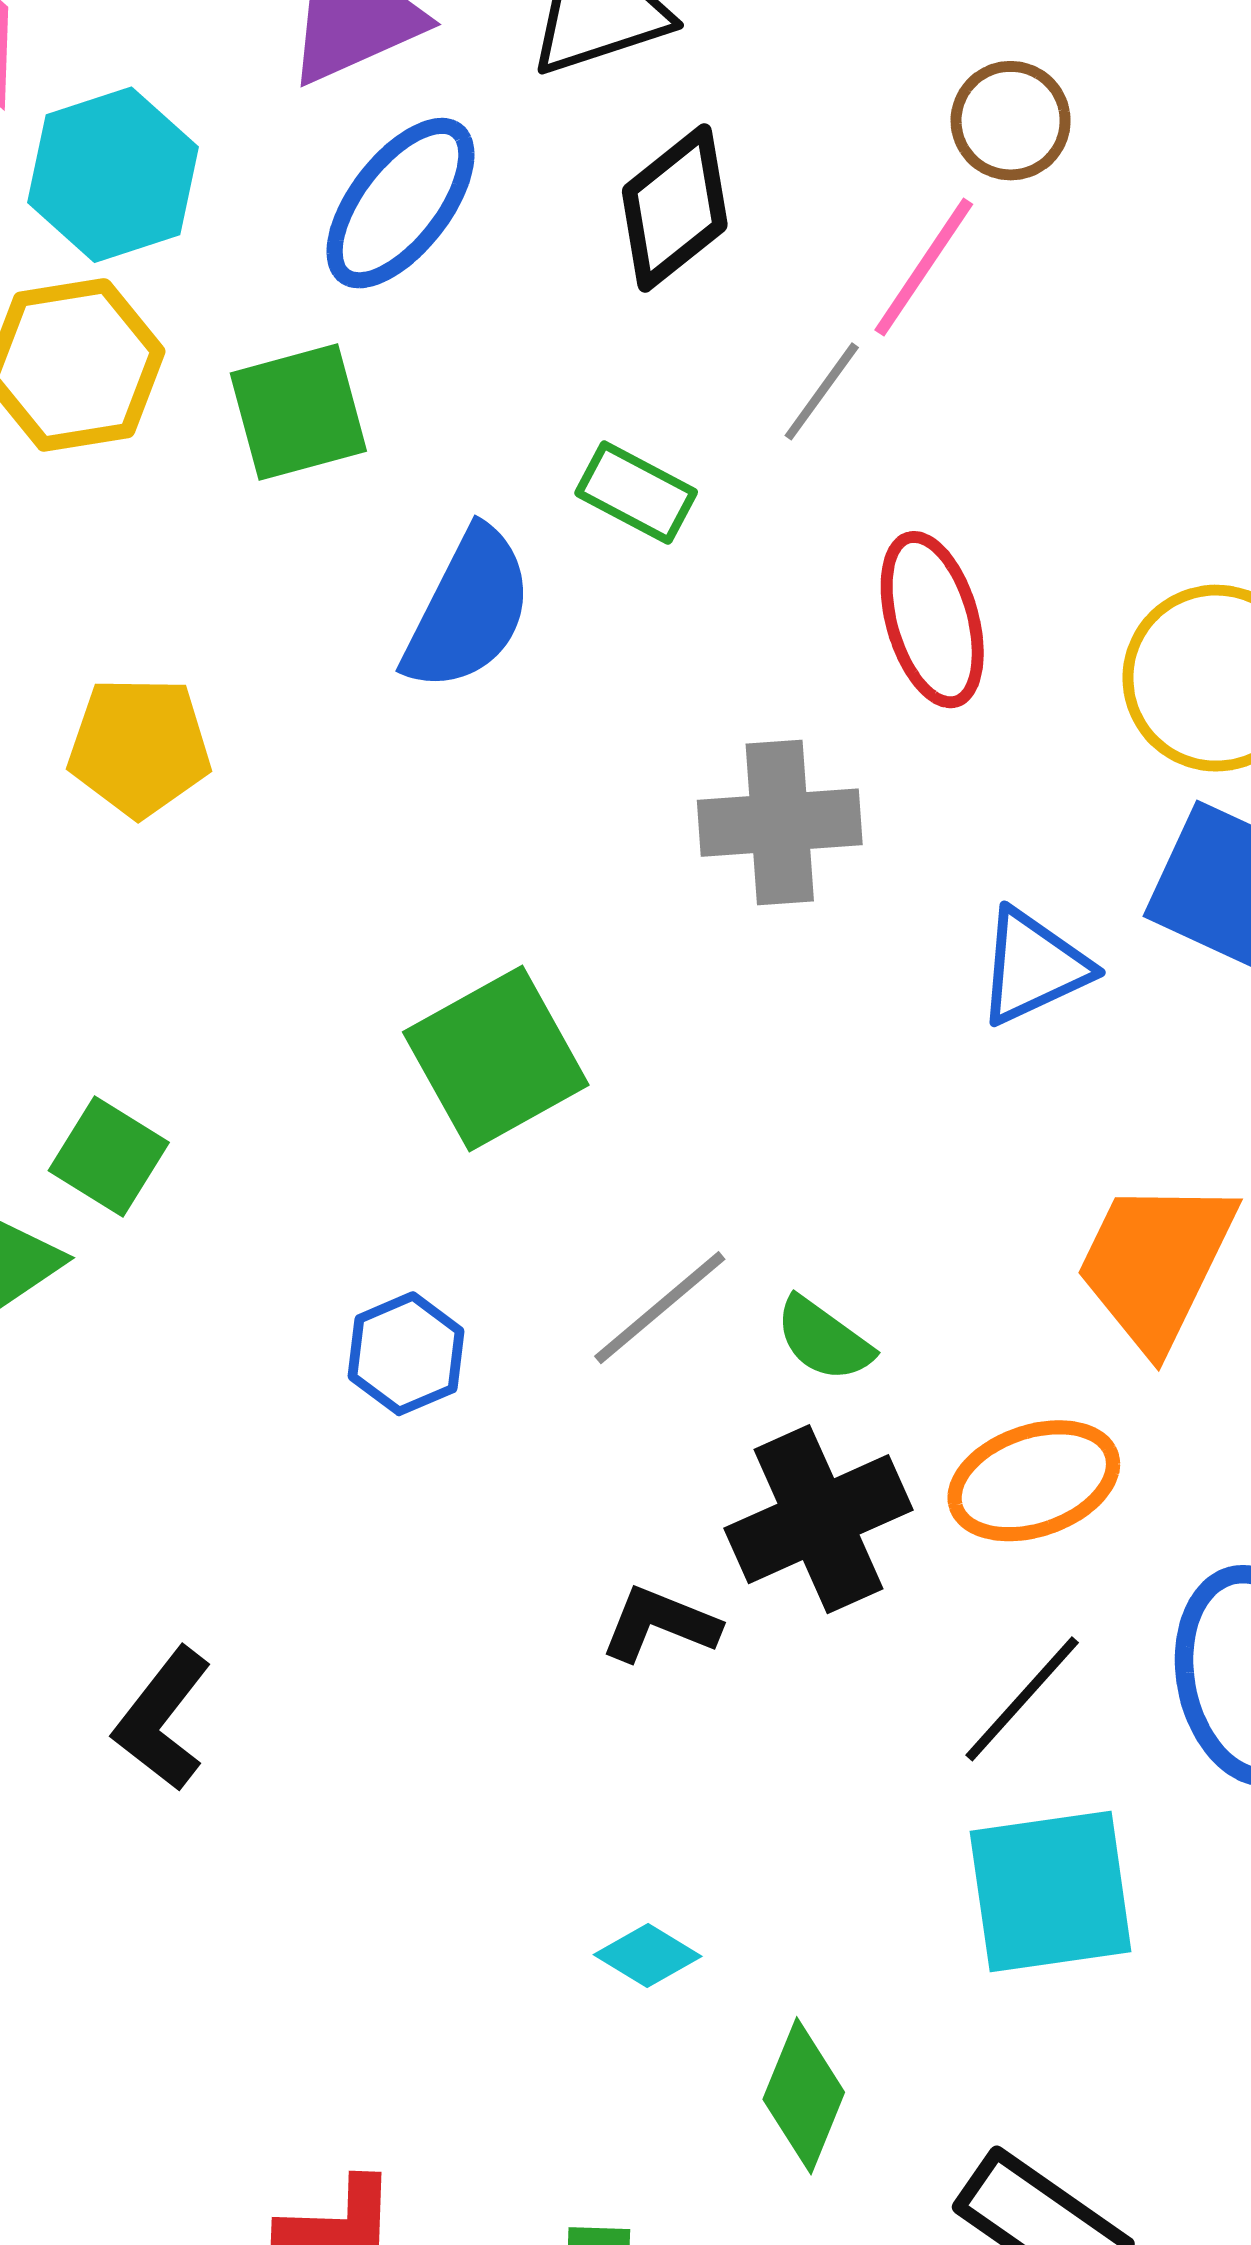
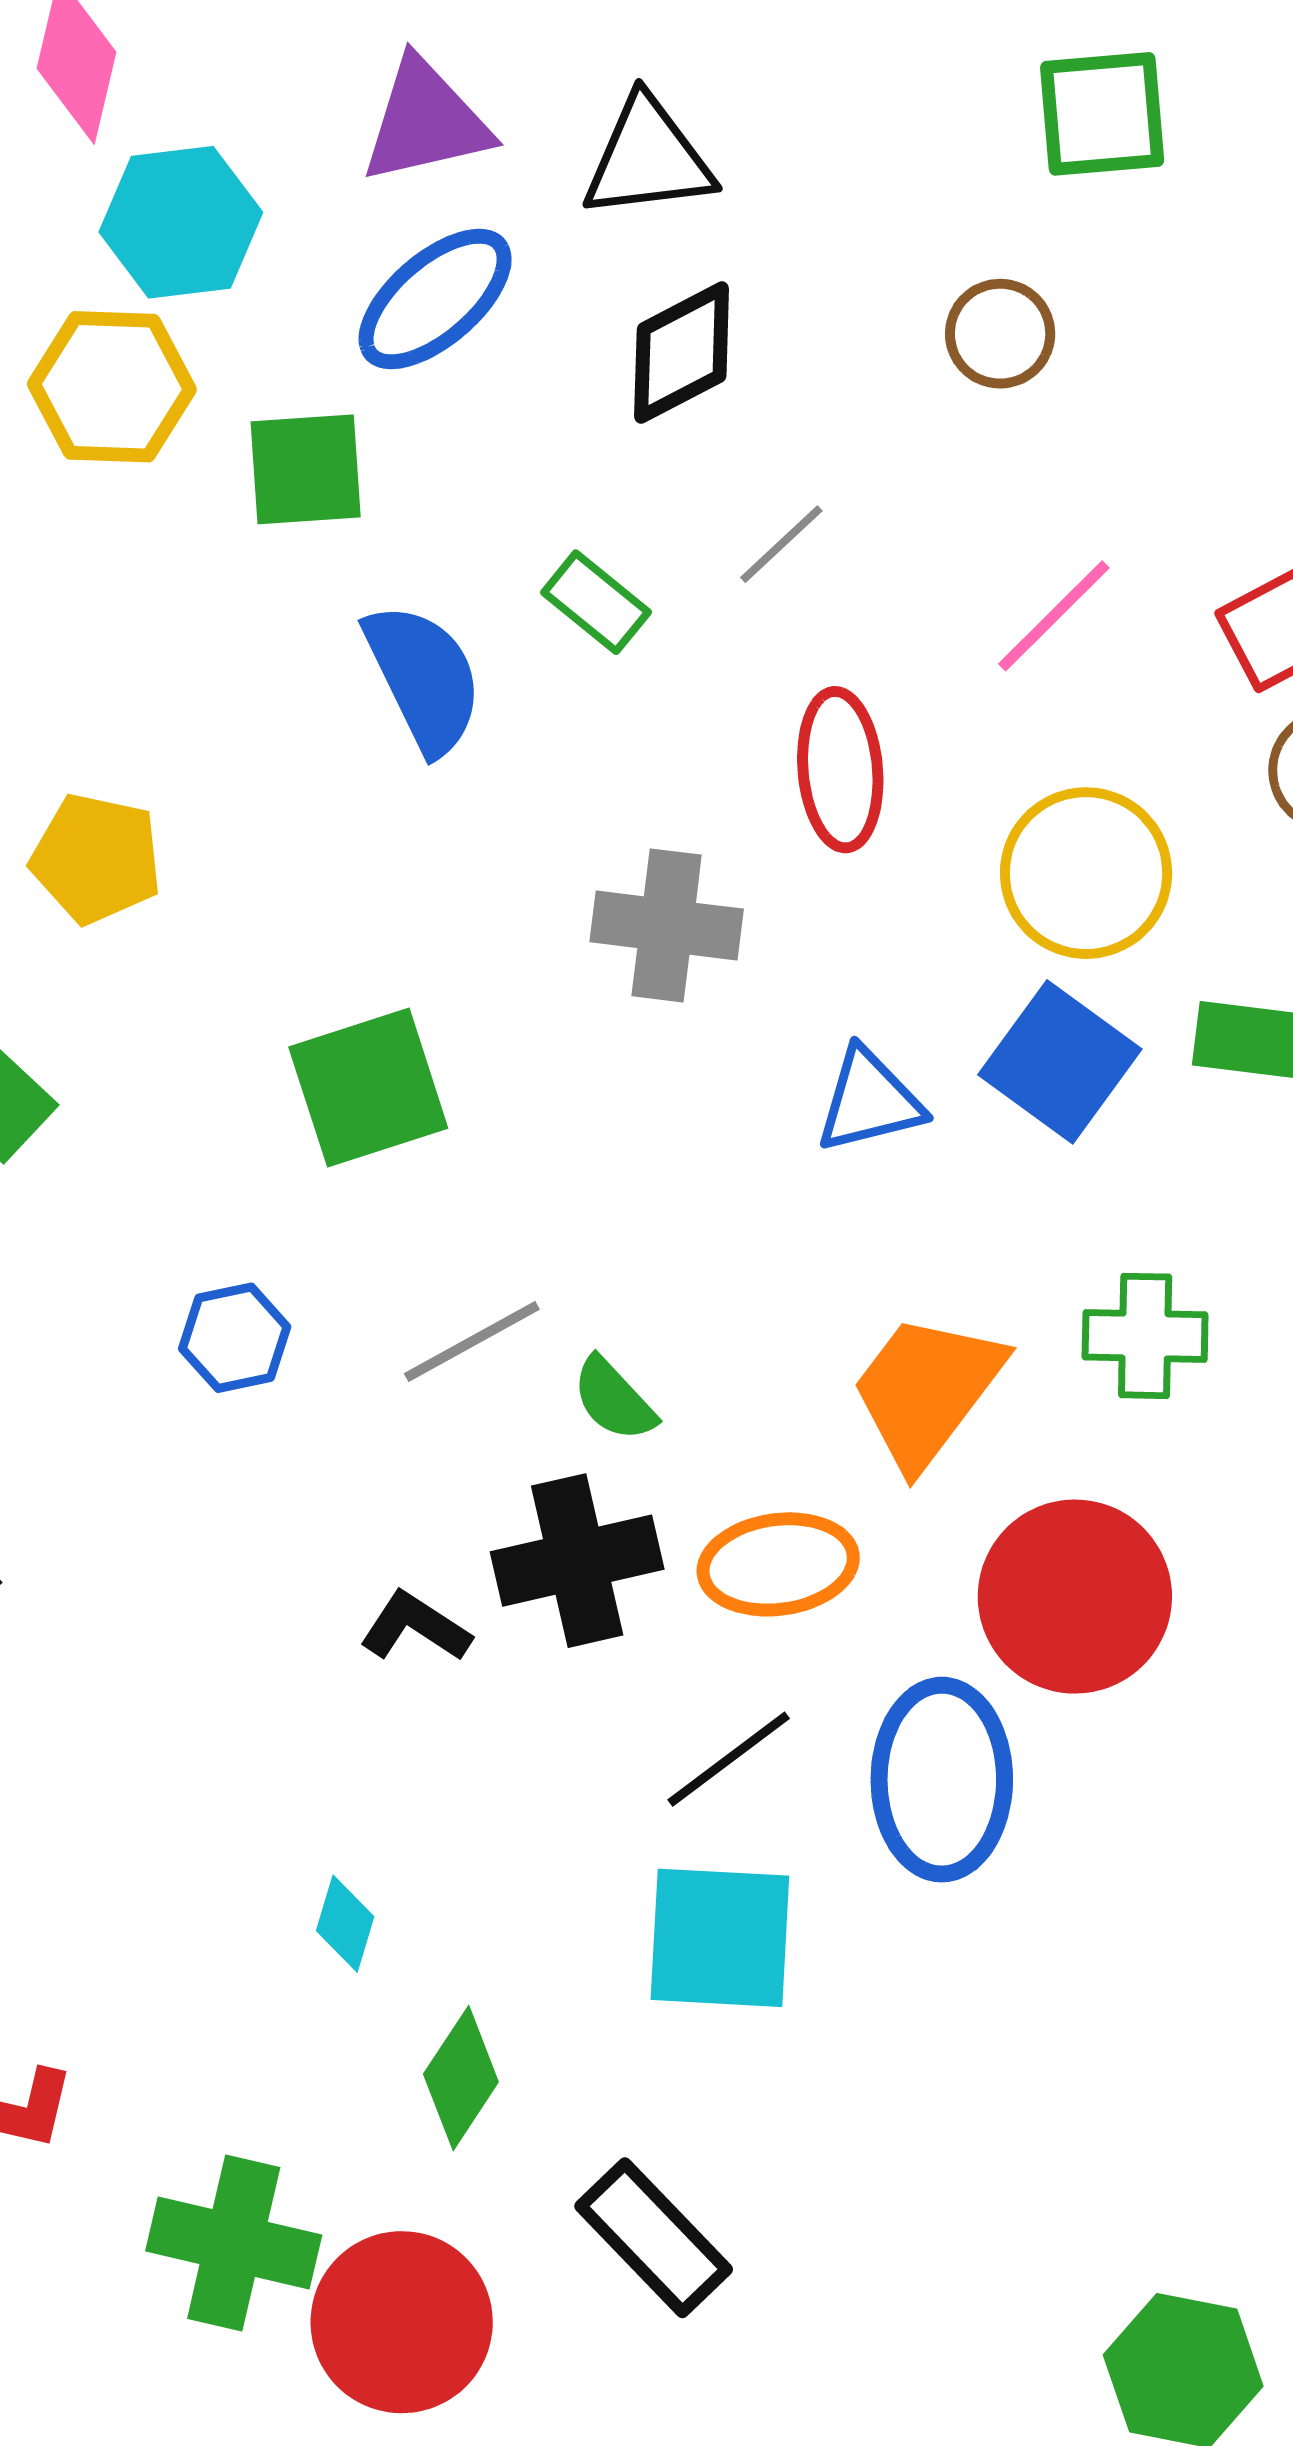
pink line: (924, 267) -> (1054, 616), moved
blue semicircle: (468, 610) -> (424, 678), turned -64
yellow pentagon: (139, 747) -> (96, 859), moved
cyan diamond: (648, 1955) -> (345, 1924), turned 64

